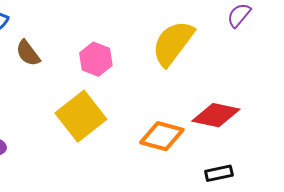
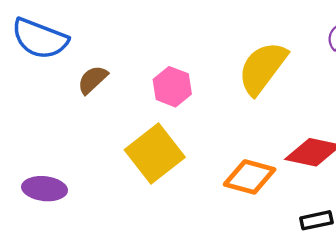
brown semicircle: (28, 53) -> (93, 80), turned 84

